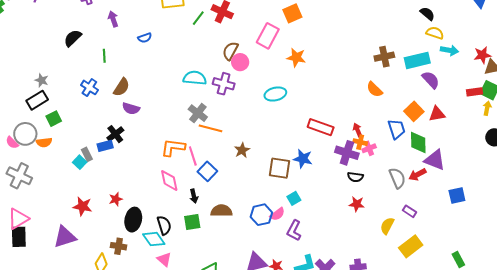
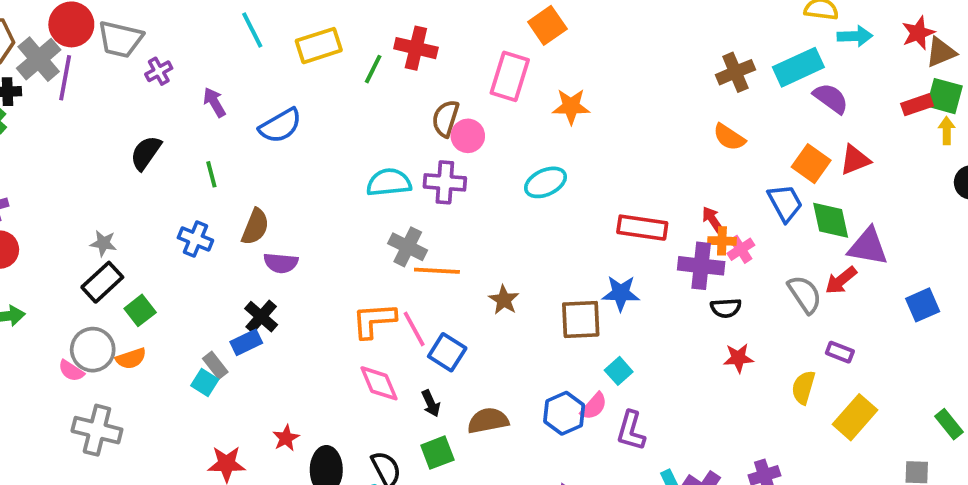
blue semicircle: (145, 38) -> (280, 126), size x1.6

